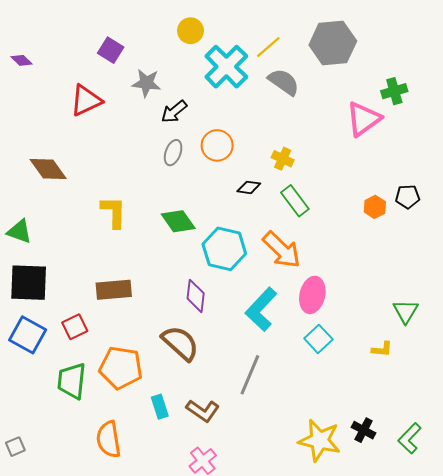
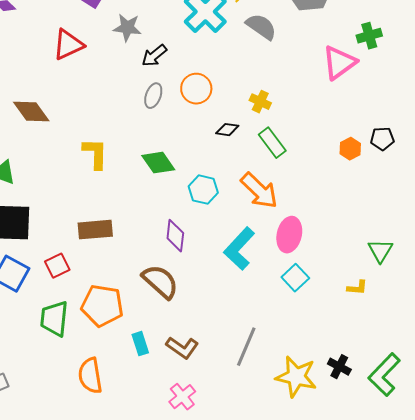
cyan hexagon: (224, 249) -> (203, 190), size x0.7
gray line: (250, 375) -> (246, 347), moved
green L-shape: (410, 438) -> (384, 375), size x1.4

